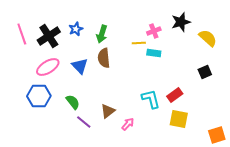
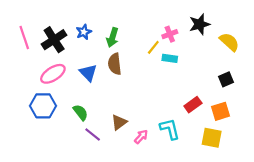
yellow line: (139, 43) -> (153, 47), turned -48
cyan L-shape: (151, 99) -> (170, 129), moved
yellow square: (179, 119) -> (212, 138), moved
orange square: (217, 135) -> (221, 111), moved

